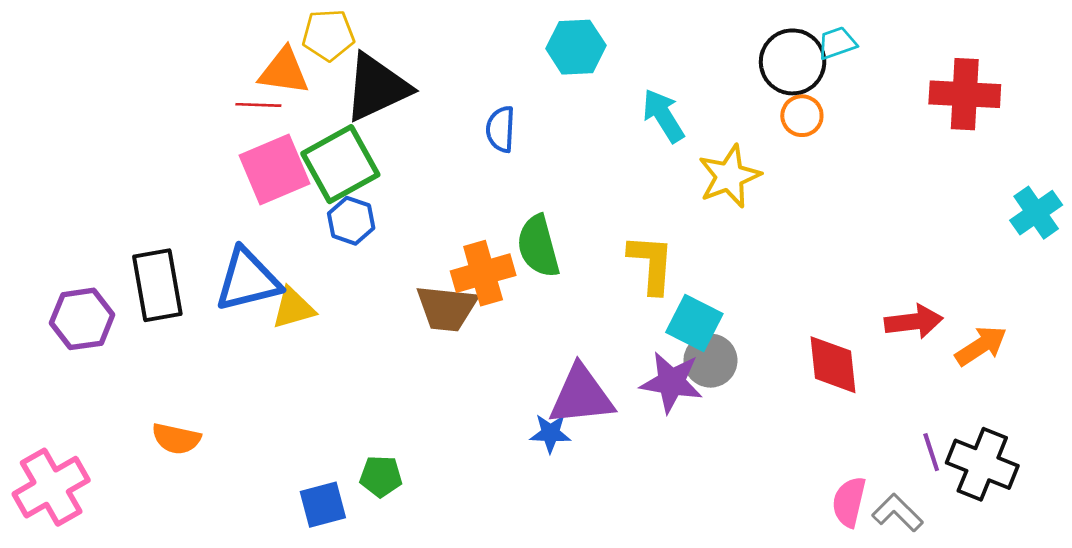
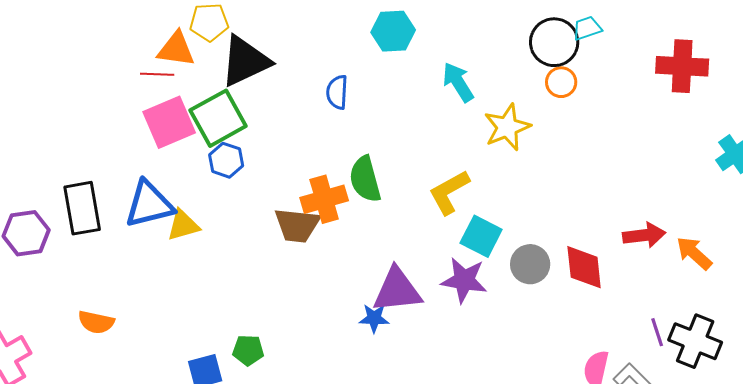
yellow L-shape: (651, 264) -> (449, 192), turned -123
orange arrow: (981, 346) -> (694, 253), turned -105
gray circle: (710, 361) -> (530, 264), moved

